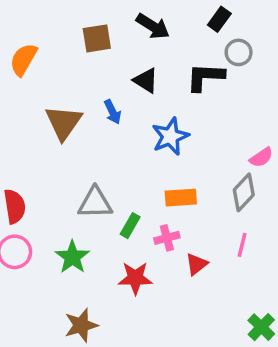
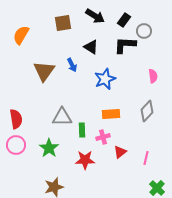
black rectangle: (219, 19) -> (124, 20), moved
pink semicircle: (261, 157) -> (153, 76), moved, turned -64
green rectangle: (130, 226) -> (82, 130), turned -32
pink line: (242, 245) -> (146, 158), moved

